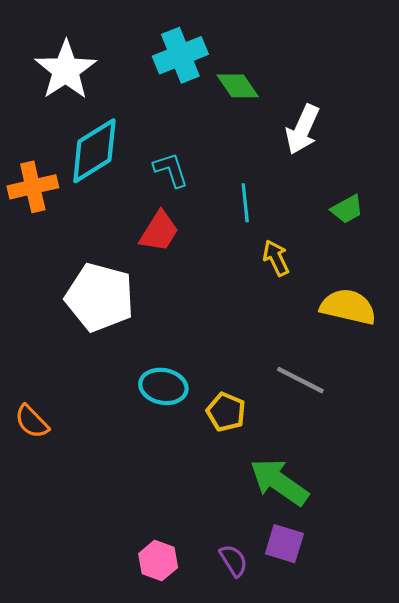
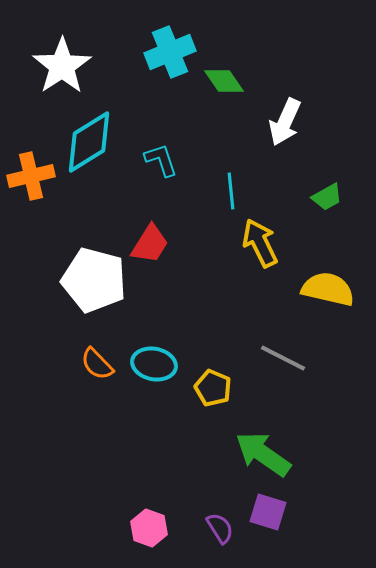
red trapezoid: (159, 231) -> (150, 244), moved
yellow arrow: (276, 258) -> (260, 243), size x1.4
orange semicircle: (32, 421) -> (97, 364), moved

